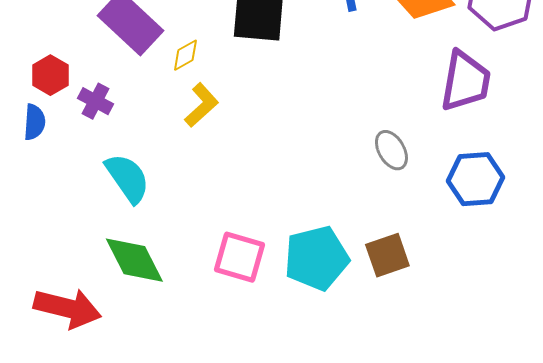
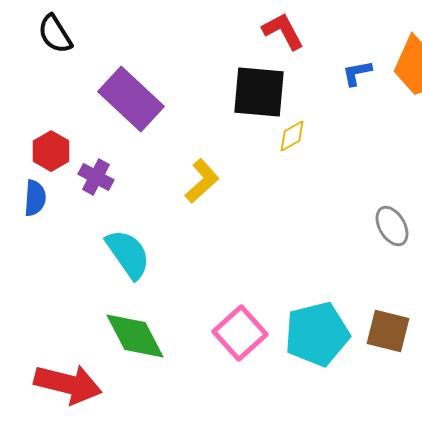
yellow diamond: (185, 55) -> (292, 136), moved
brown square: (387, 255) -> (388, 331), turned 33
pink square: (239, 257) -> (240, 333), turned 32

